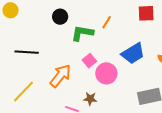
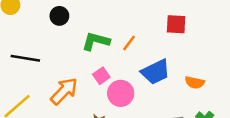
black circle: (60, 17) -> (59, 16), moved
orange line: (107, 22) -> (129, 43), moved

